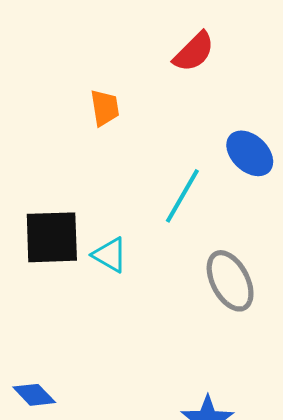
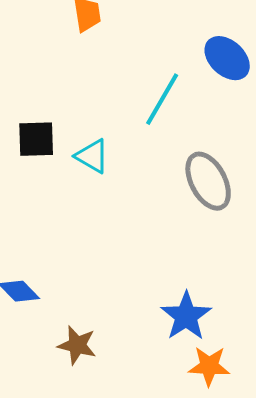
black square: (52, 237) -> (36, 139), size x0.7

